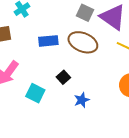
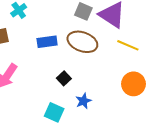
cyan square: (35, 93) -> (54, 112), moved

